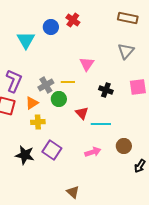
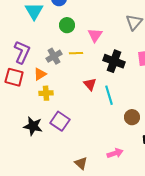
black cross: (106, 90) -> (114, 61), size x1.5
green circle: (59, 99) -> (67, 25), moved
cyan line: (101, 124) -> (109, 95), turned 72
pink arrow: (93, 152) -> (115, 153), moved

